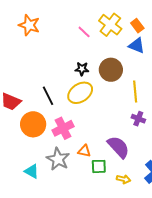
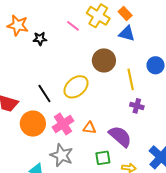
black star: (82, 69) -> (40, 39), moved
orange triangle: (84, 151) -> (89, 128), moved

